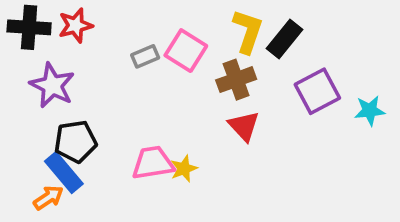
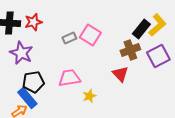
yellow L-shape: (248, 31) -> (157, 25), moved, turned 30
brown cross: (236, 80) -> (130, 50), moved
pink trapezoid: (153, 163) -> (69, 78), moved

